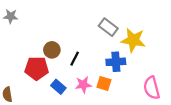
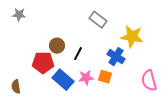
gray rectangle: (108, 27) -> (98, 20), moved
blue cross: (116, 62) -> (116, 57), turned 36
blue rectangle: (58, 87) -> (63, 80), size x1.5

